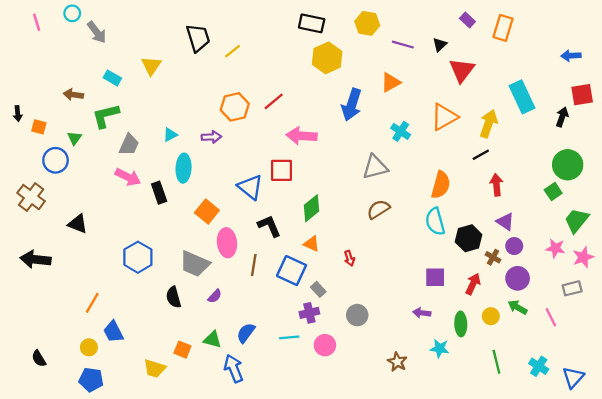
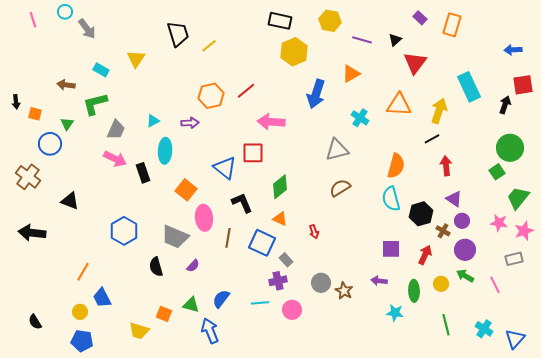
orange triangle: (444, 117) -> (399, 105), turned 32
brown star: (397, 362) -> (344, 291), moved

